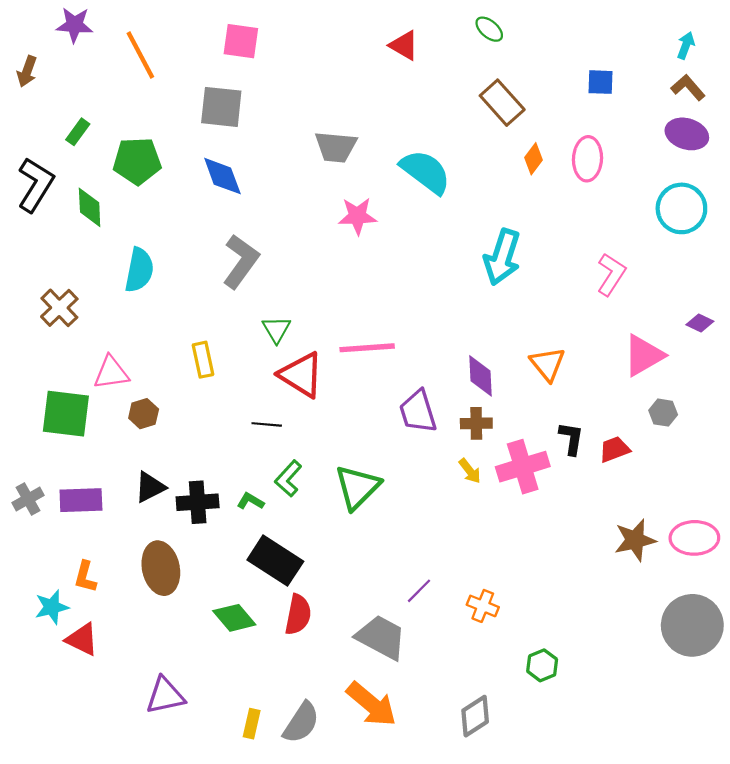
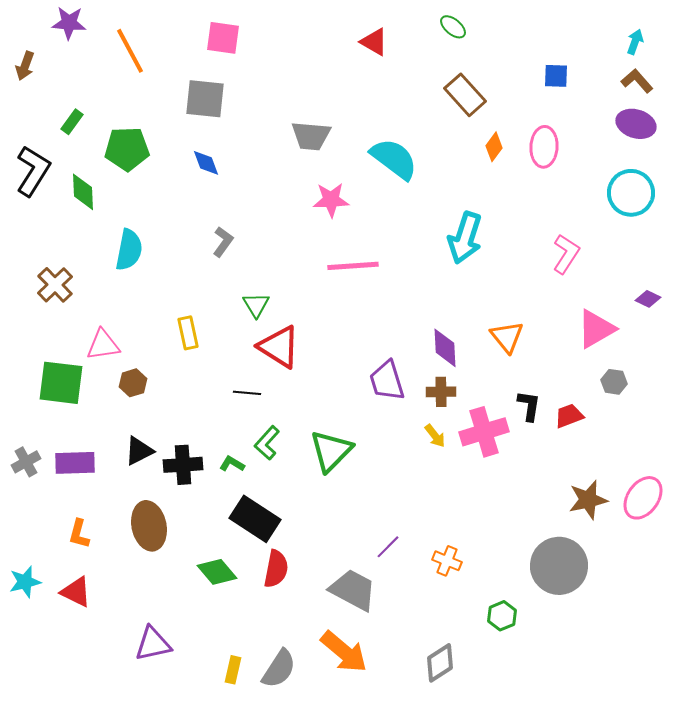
blue diamond: (222, 176) -> (206, 163), size x0.7
gray L-shape: (241, 261) -> (223, 242), size x0.6
pink line: (367, 348) -> (353, 266), moved
pink ellipse: (694, 538) -> (643, 498), turned -54
cyan star: (52, 607) -> (25, 582), moved
gray circle: (692, 625) -> (559, 566), moved

